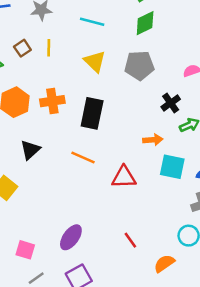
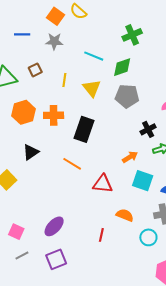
green diamond: (145, 23) -> (122, 67), moved
yellow line: (49, 48) -> (64, 80), moved
orange arrow: (153, 140) -> (130, 157), turned -35
red line: (130, 240) -> (101, 235), turned 40
orange semicircle: (164, 263) -> (125, 215), moved, turned 48

